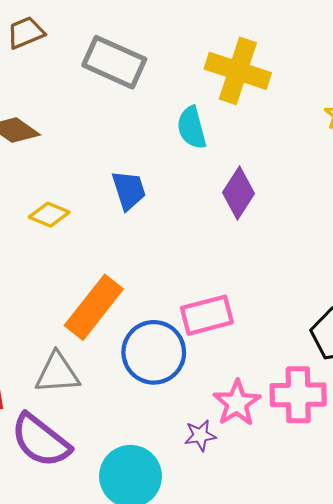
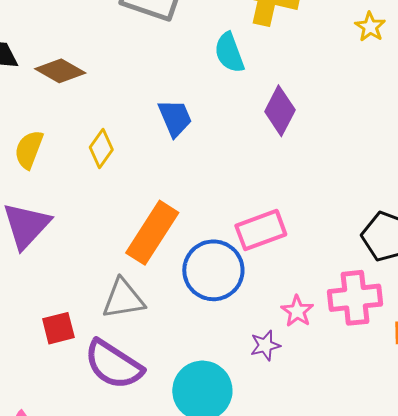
yellow diamond: (49, 215) -> (101, 148), turned -72
pink star: (237, 403) -> (297, 311), size x0.7

